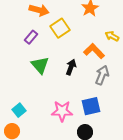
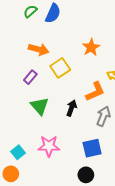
orange L-shape: (94, 51) -> (95, 92), turned 110
pink star: (62, 111) -> (49, 146), moved

